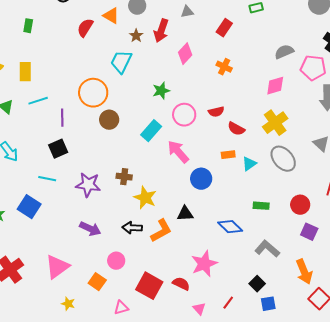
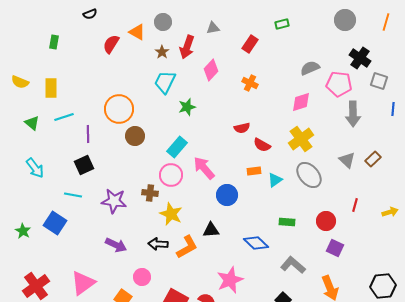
cyan trapezoid: (121, 62) -> (165, 82), moved
pink circle: (184, 115) -> (171, 175), moved

